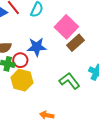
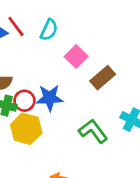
pink square: (66, 27) -> (76, 57), moved, size x0.7
blue star: (37, 47) -> (50, 98), moved

